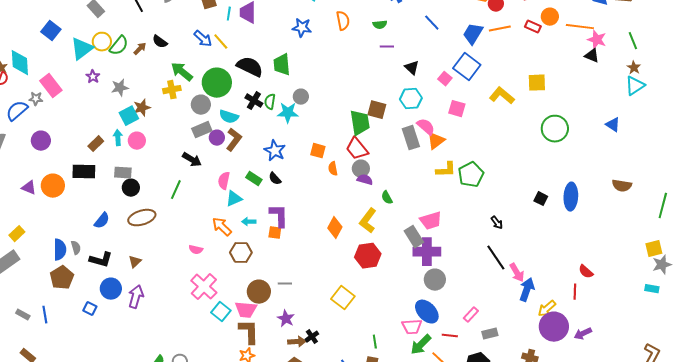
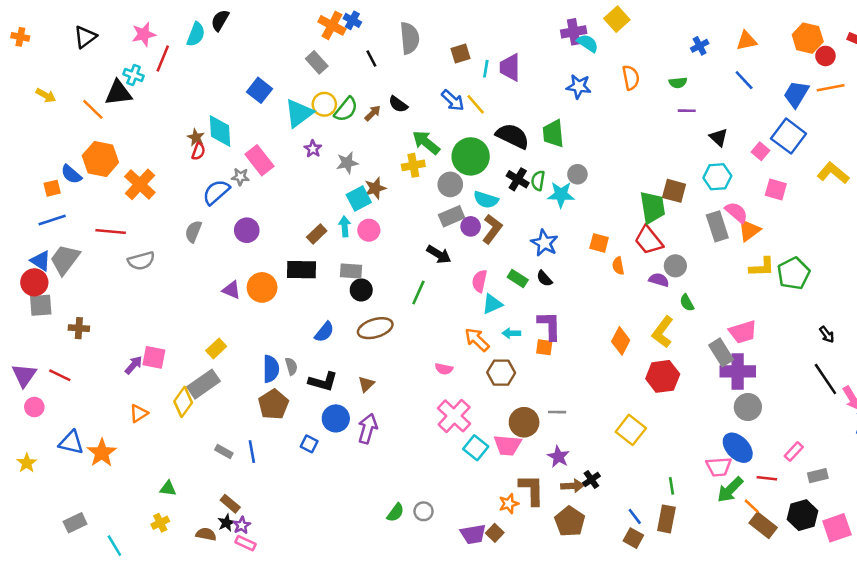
gray circle: (361, 169) -> (675, 266), moved
brown L-shape: (249, 332) -> (532, 490), moved

